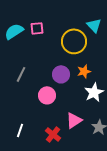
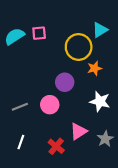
cyan triangle: (94, 25) -> (100, 30), turned 42
orange star: (84, 71) -> (95, 68), moved
gray line: (21, 74) -> (20, 107), moved, turned 42
white star: (94, 92) -> (100, 101), turned -30

